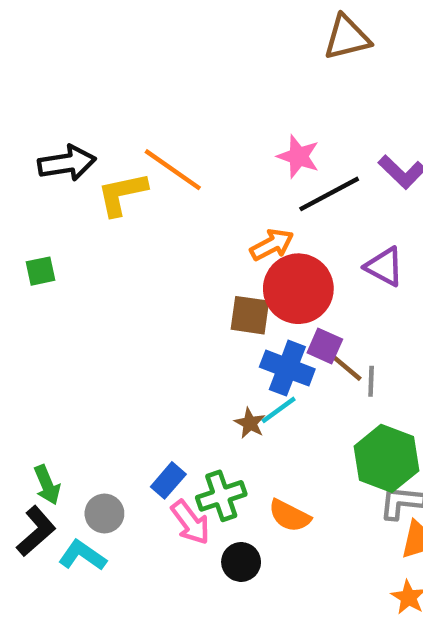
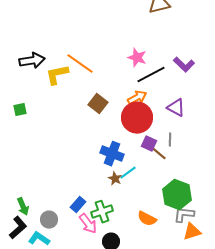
orange arrow: (272, 245) -> (137, 98), moved
brown square: (250, 315) -> (98, 104), moved, turned 30
blue cross: (287, 368) -> (112, 154), moved
gray line: (371, 381) -> (170, 140), moved
orange semicircle: (290, 516) -> (147, 219), moved

